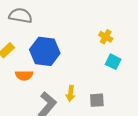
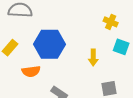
yellow arrow: (70, 93) -> (93, 57), moved

